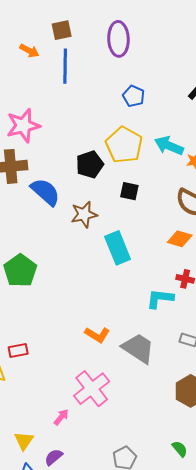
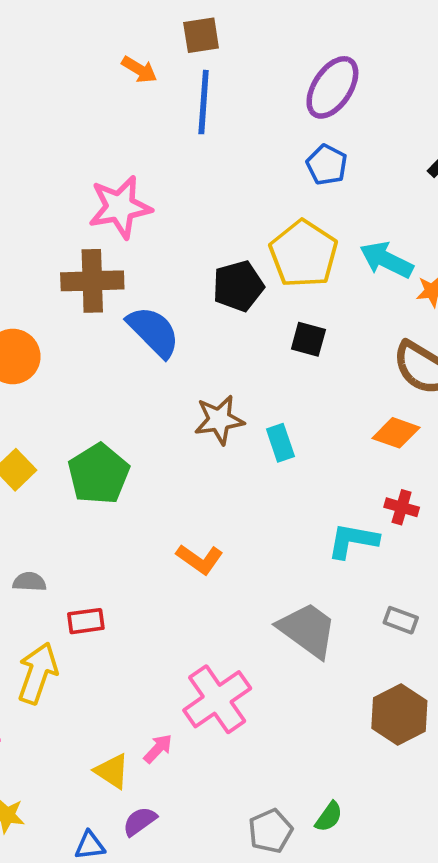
purple ellipse: (118, 39) -> (332, 87), moved, turned 32
brown star: (84, 214) -> (219, 420), moved
cyan rectangle: (118, 248) -> (280, 443), size x0.6
orange L-shape: (97, 335) -> (200, 559), moved
yellow triangle: (24, 441) -> (112, 771), moved, turned -35
green semicircle: (180, 449) -> (329, 817), moved, turned 72

